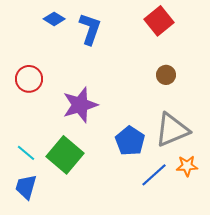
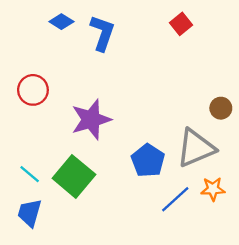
red square: (159, 21) -> (181, 24), size x0.7
brown circle: (166, 75) -> (221, 108), moved

